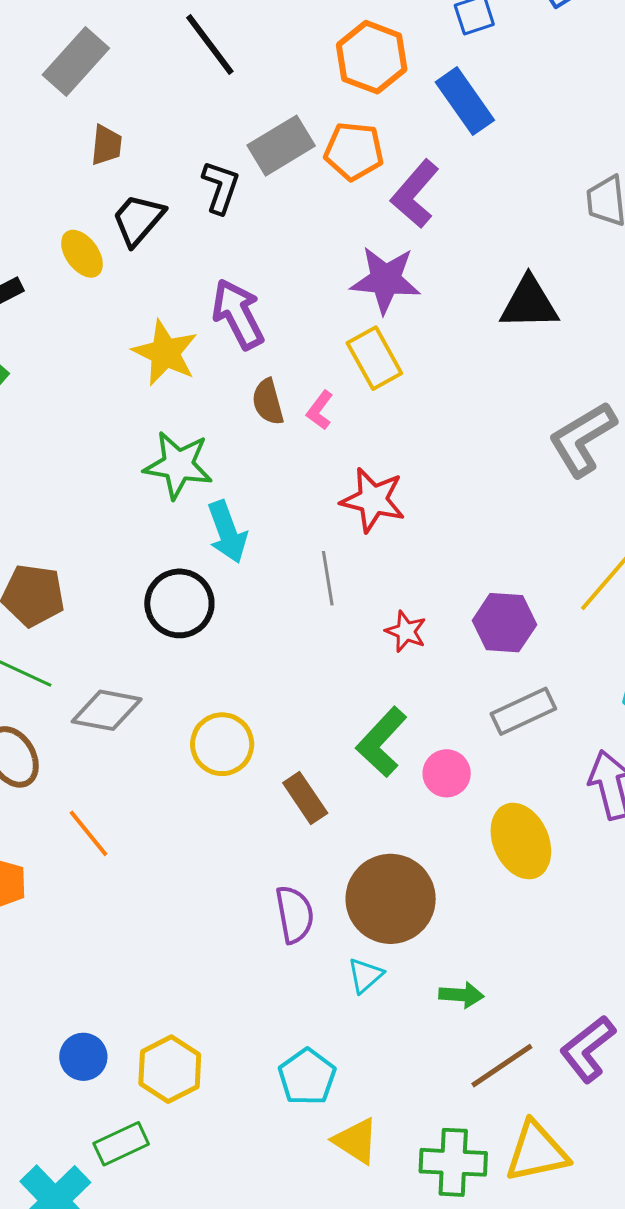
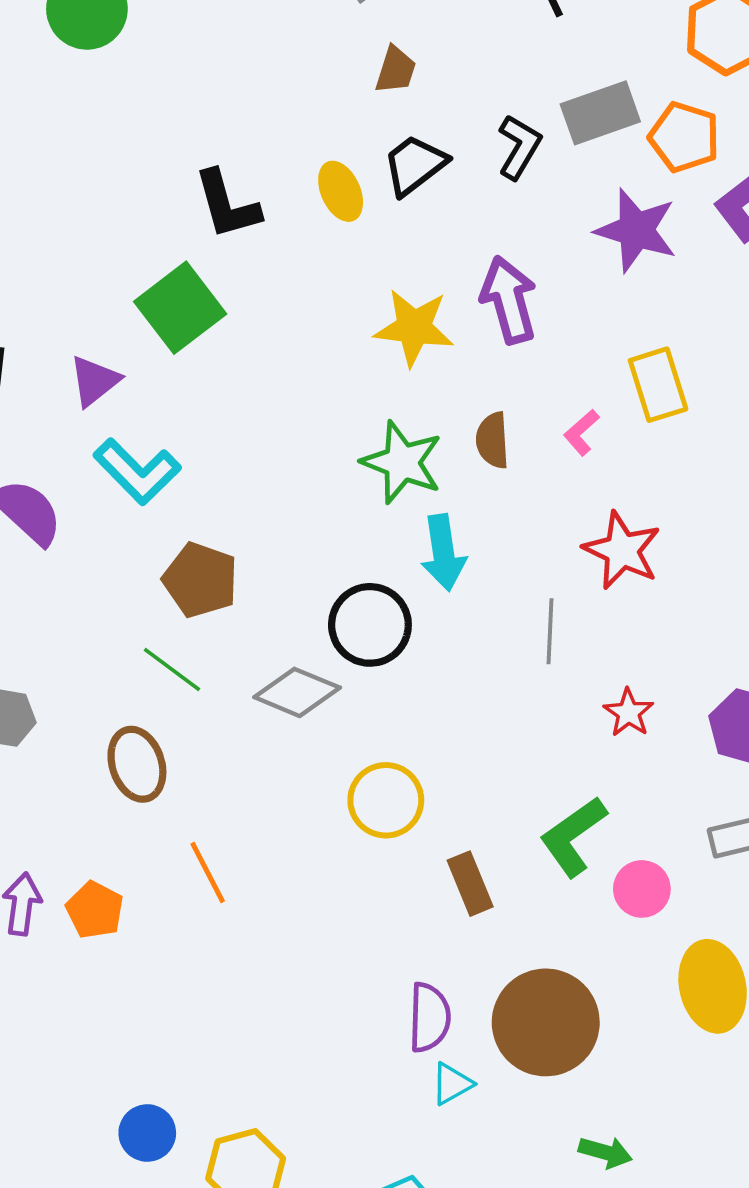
purple star: (385, 280) -> (636, 230), moved
yellow star: (165, 353) -> (414, 328), turned -30
brown semicircle: (268, 402) -> (493, 440), moved
gray diamond: (107, 710) -> (297, 692), moved
cyan triangle: (365, 975) -> (452, 1084), moved

